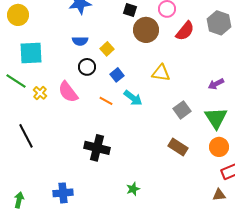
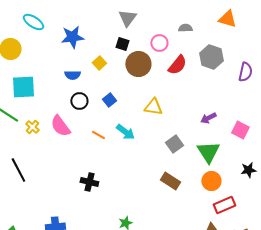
yellow square: (107, 49) -> (99, 63), moved
blue square: (117, 75) -> (109, 100), moved
black cross: (97, 148) -> (89, 182), size x0.7

